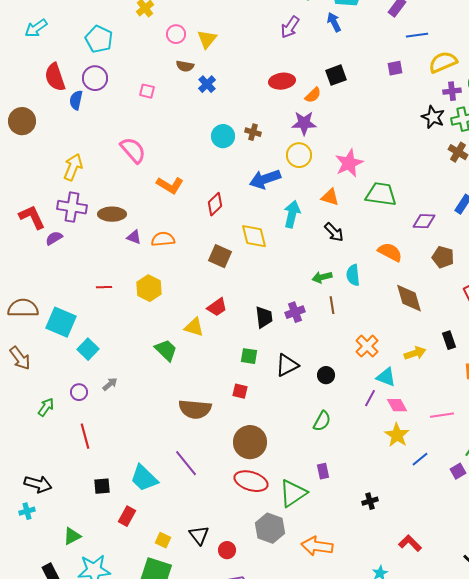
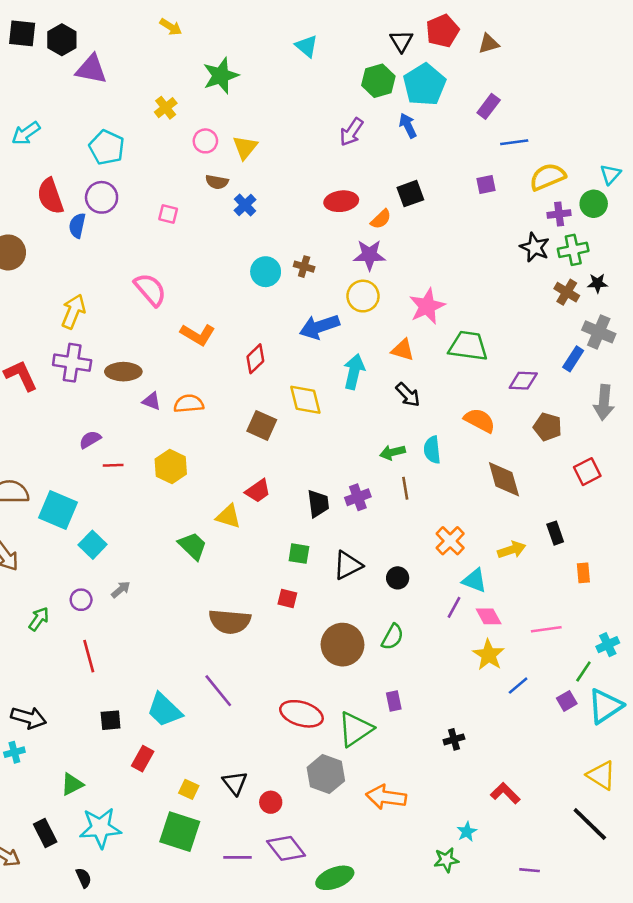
purple semicircle: (54, 238) -> (90, 440), moved
brown circle: (250, 442) -> (342, 645), moved

